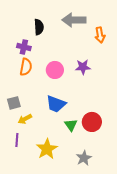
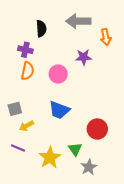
purple star: (83, 67) -> (84, 57), moved
green triangle: (71, 125) -> (75, 149), moved
purple line: (17, 140) -> (18, 148), turned -72

